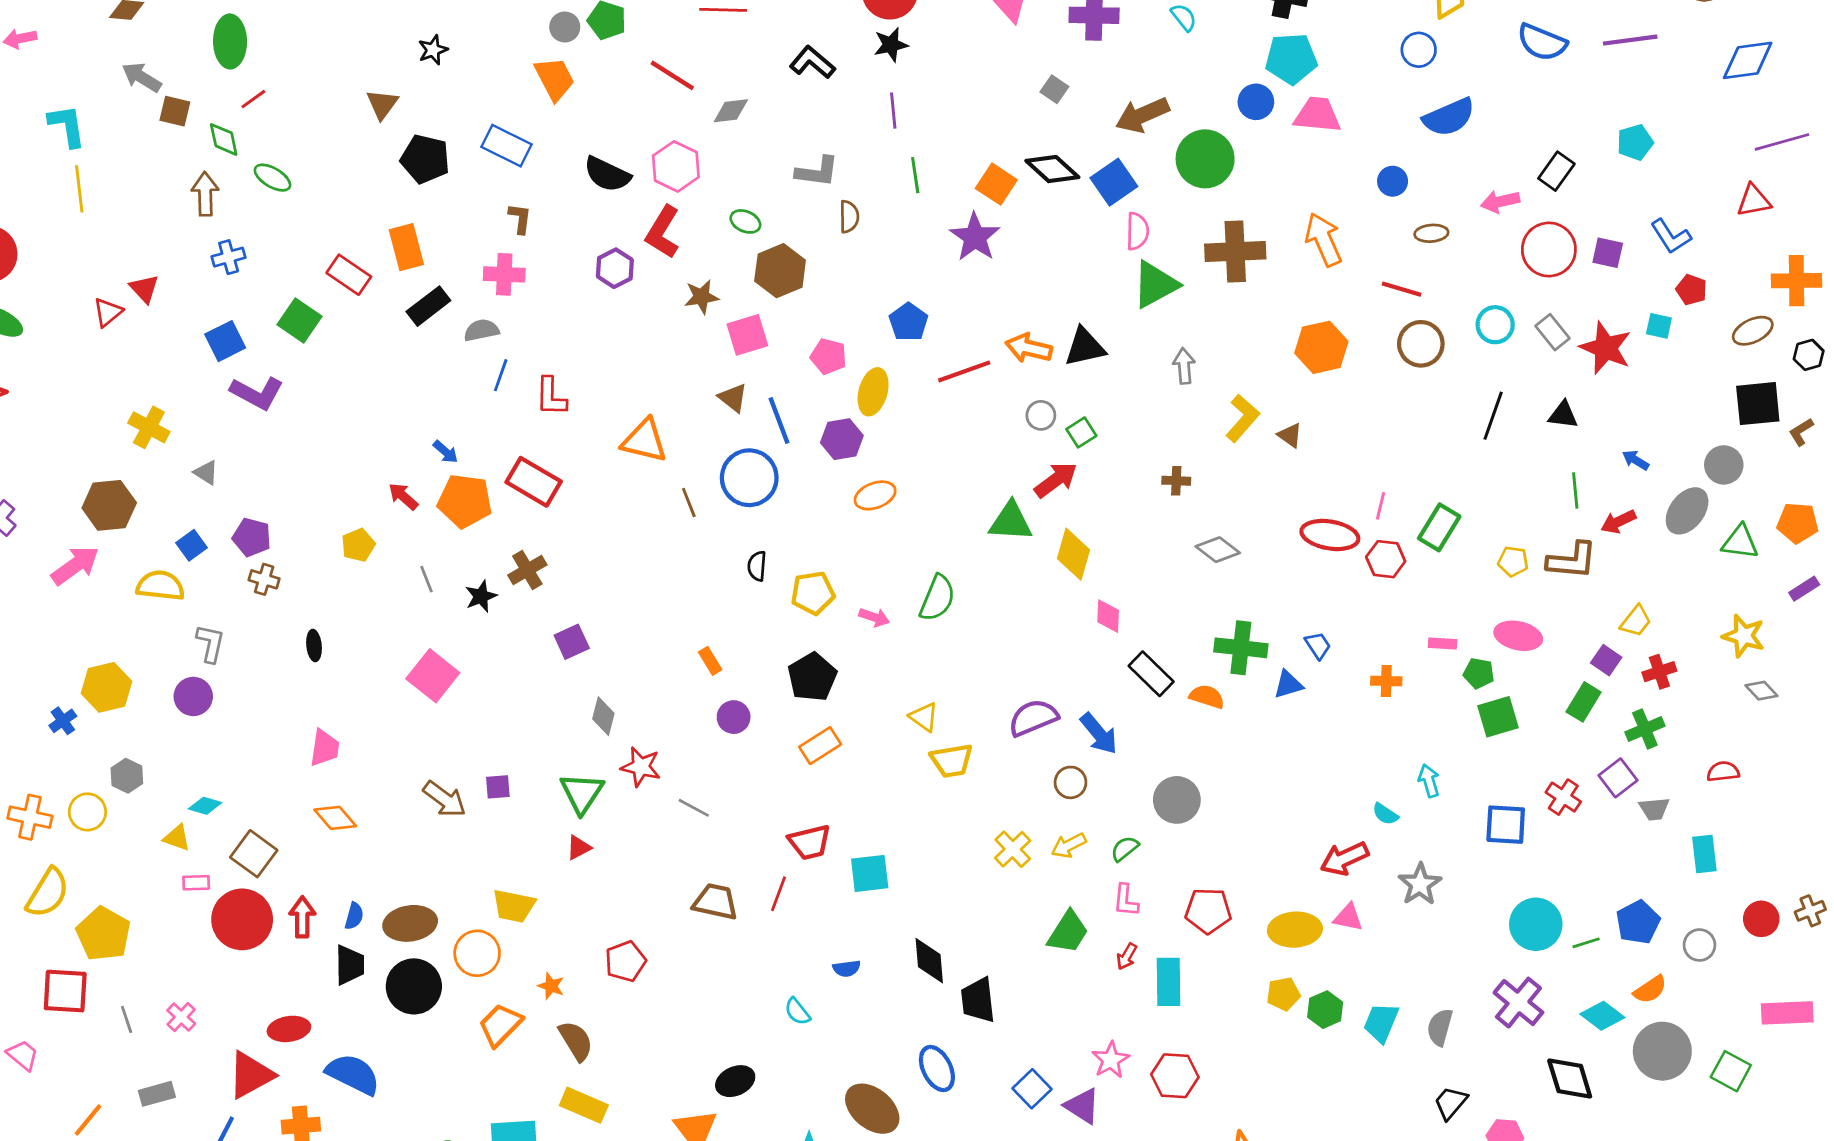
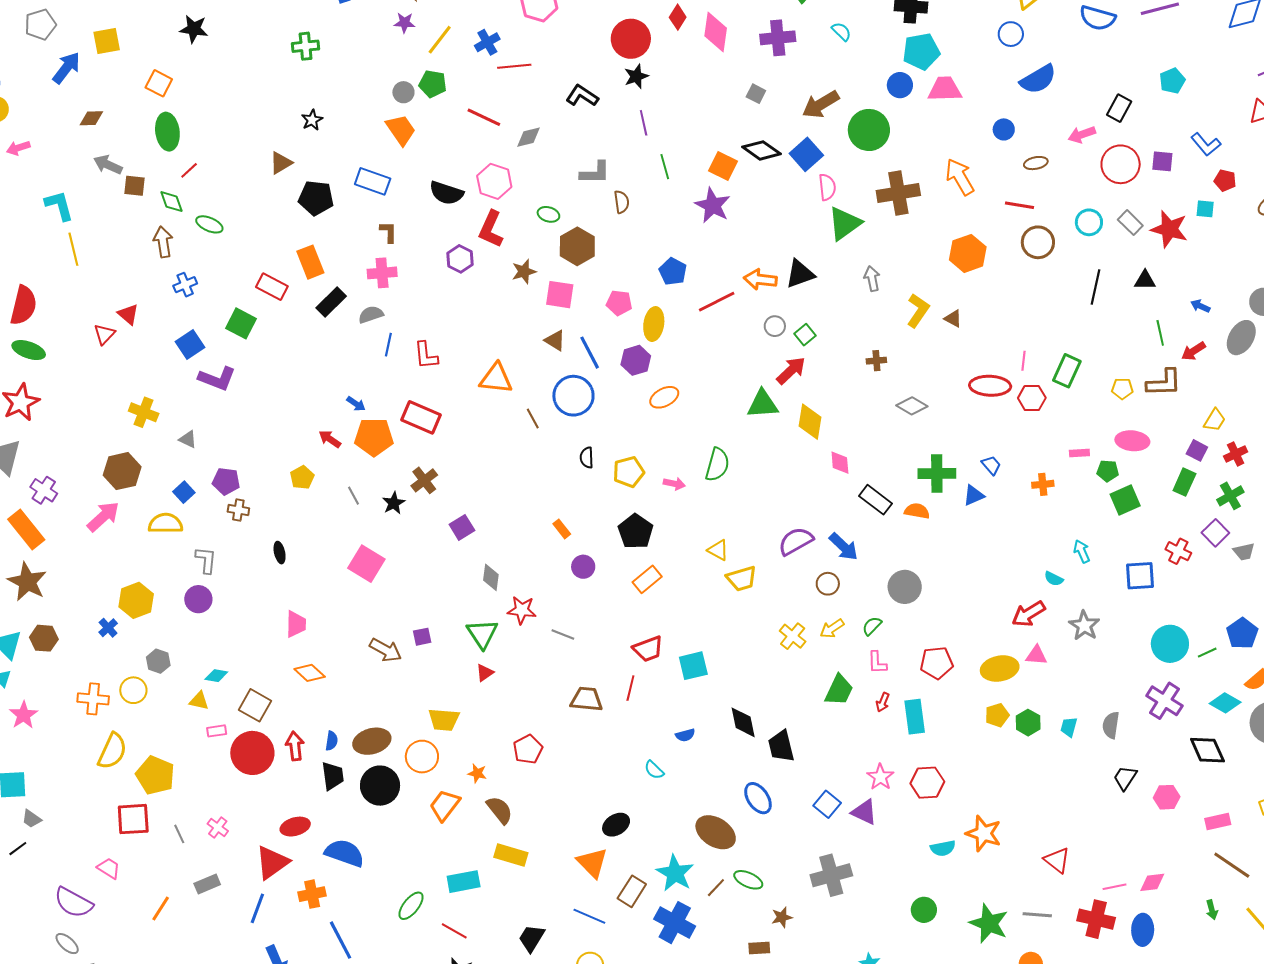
brown triangle: (382, 104) -> (281, 163), turned 30
pink square: (747, 335) -> (560, 295), turned 32
cyan trapezoid: (1381, 1023) -> (1069, 727), size x0.7

